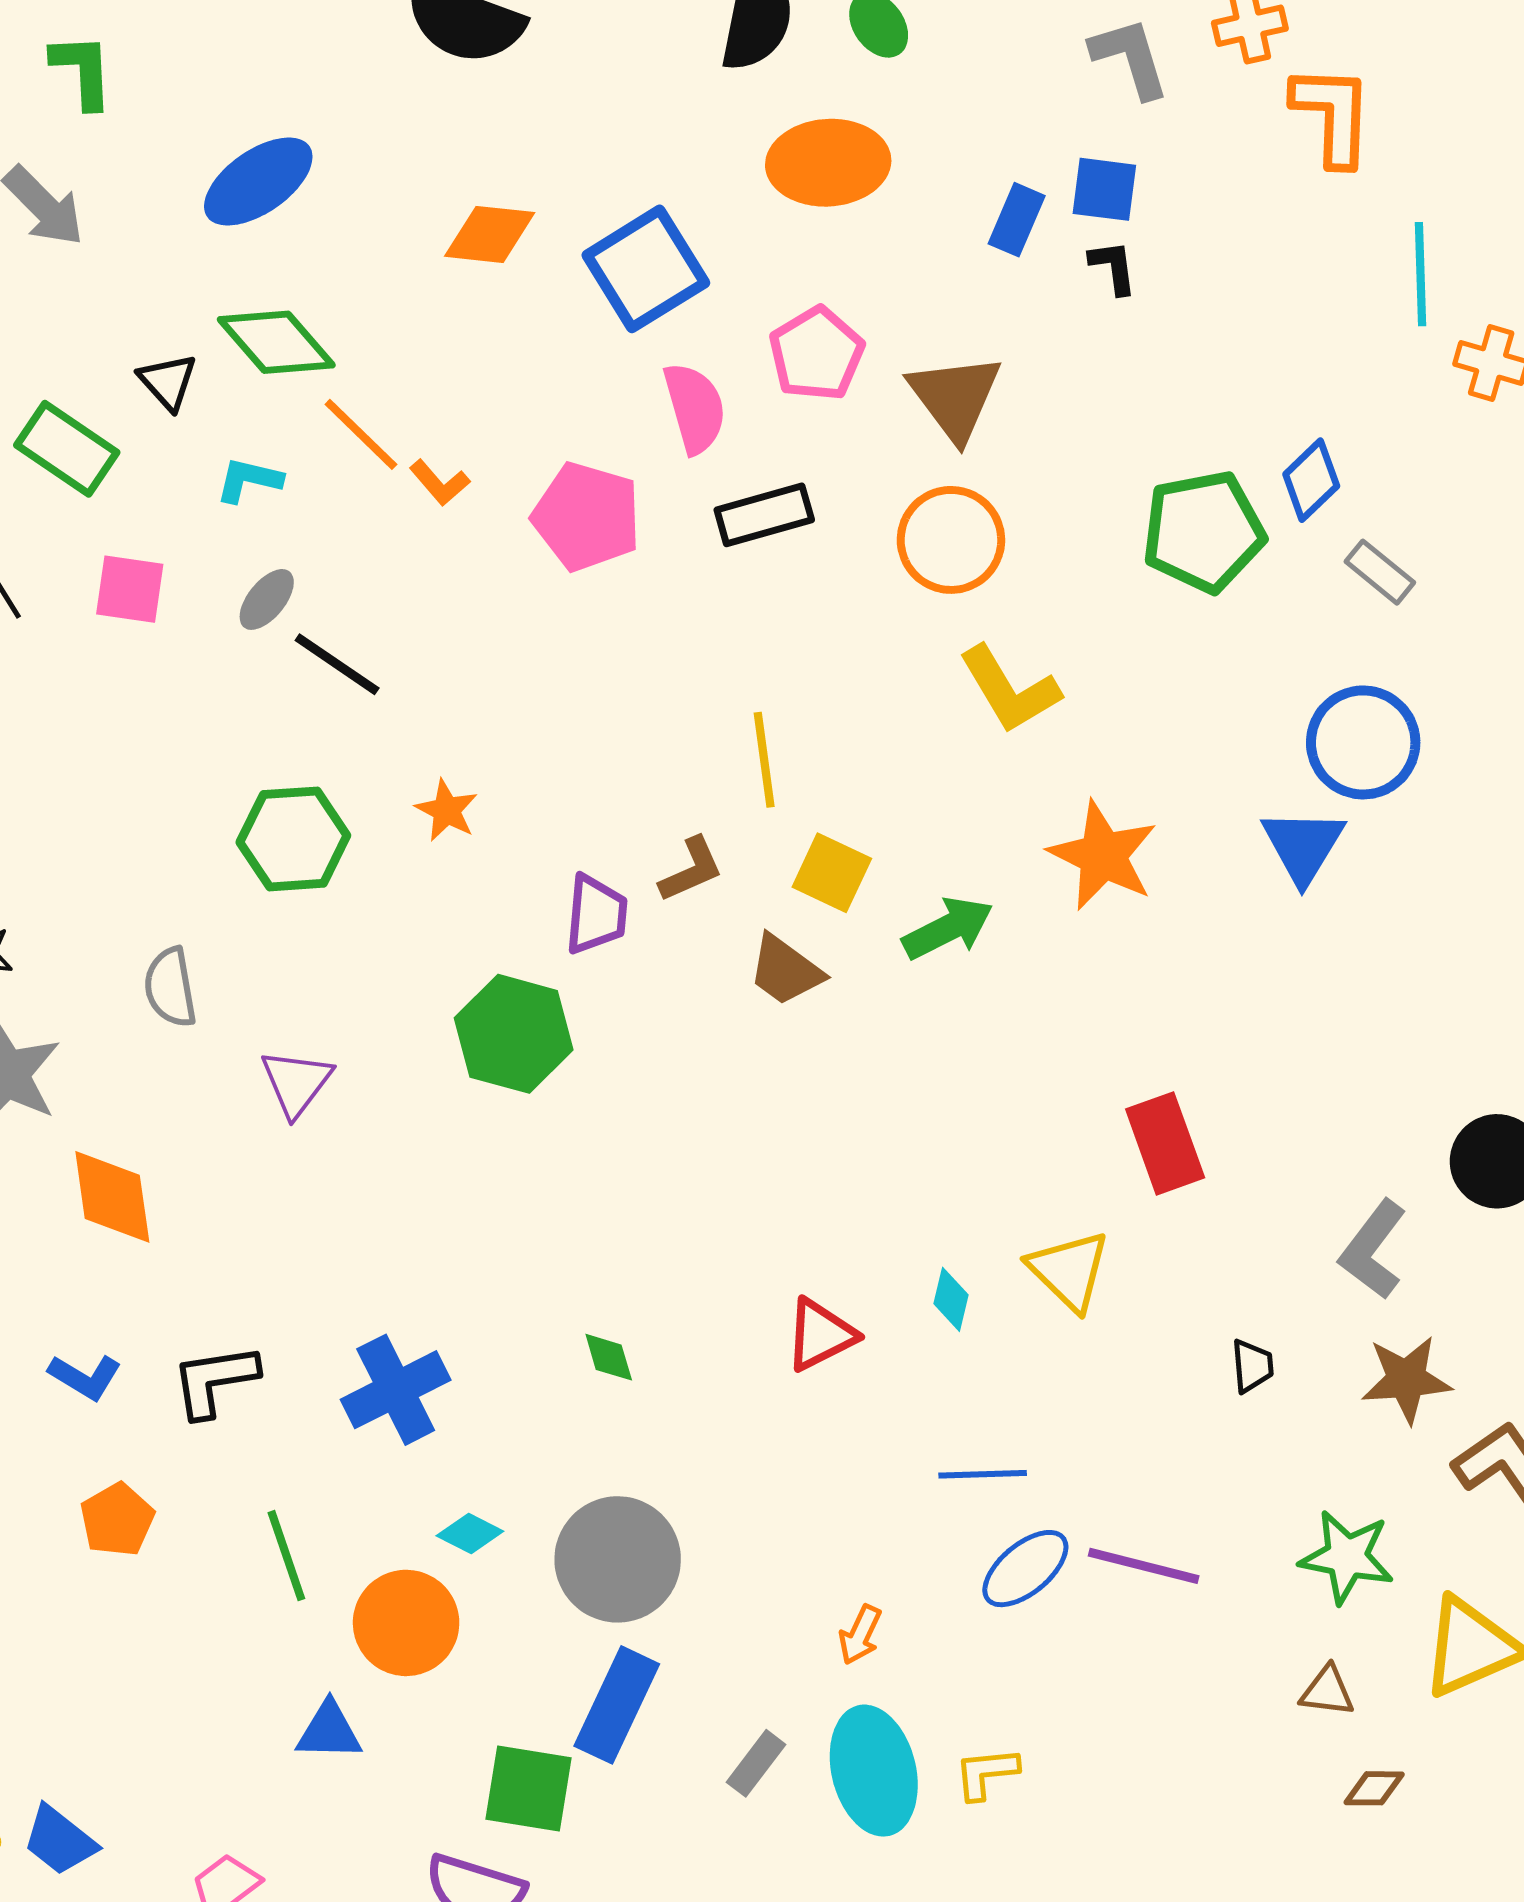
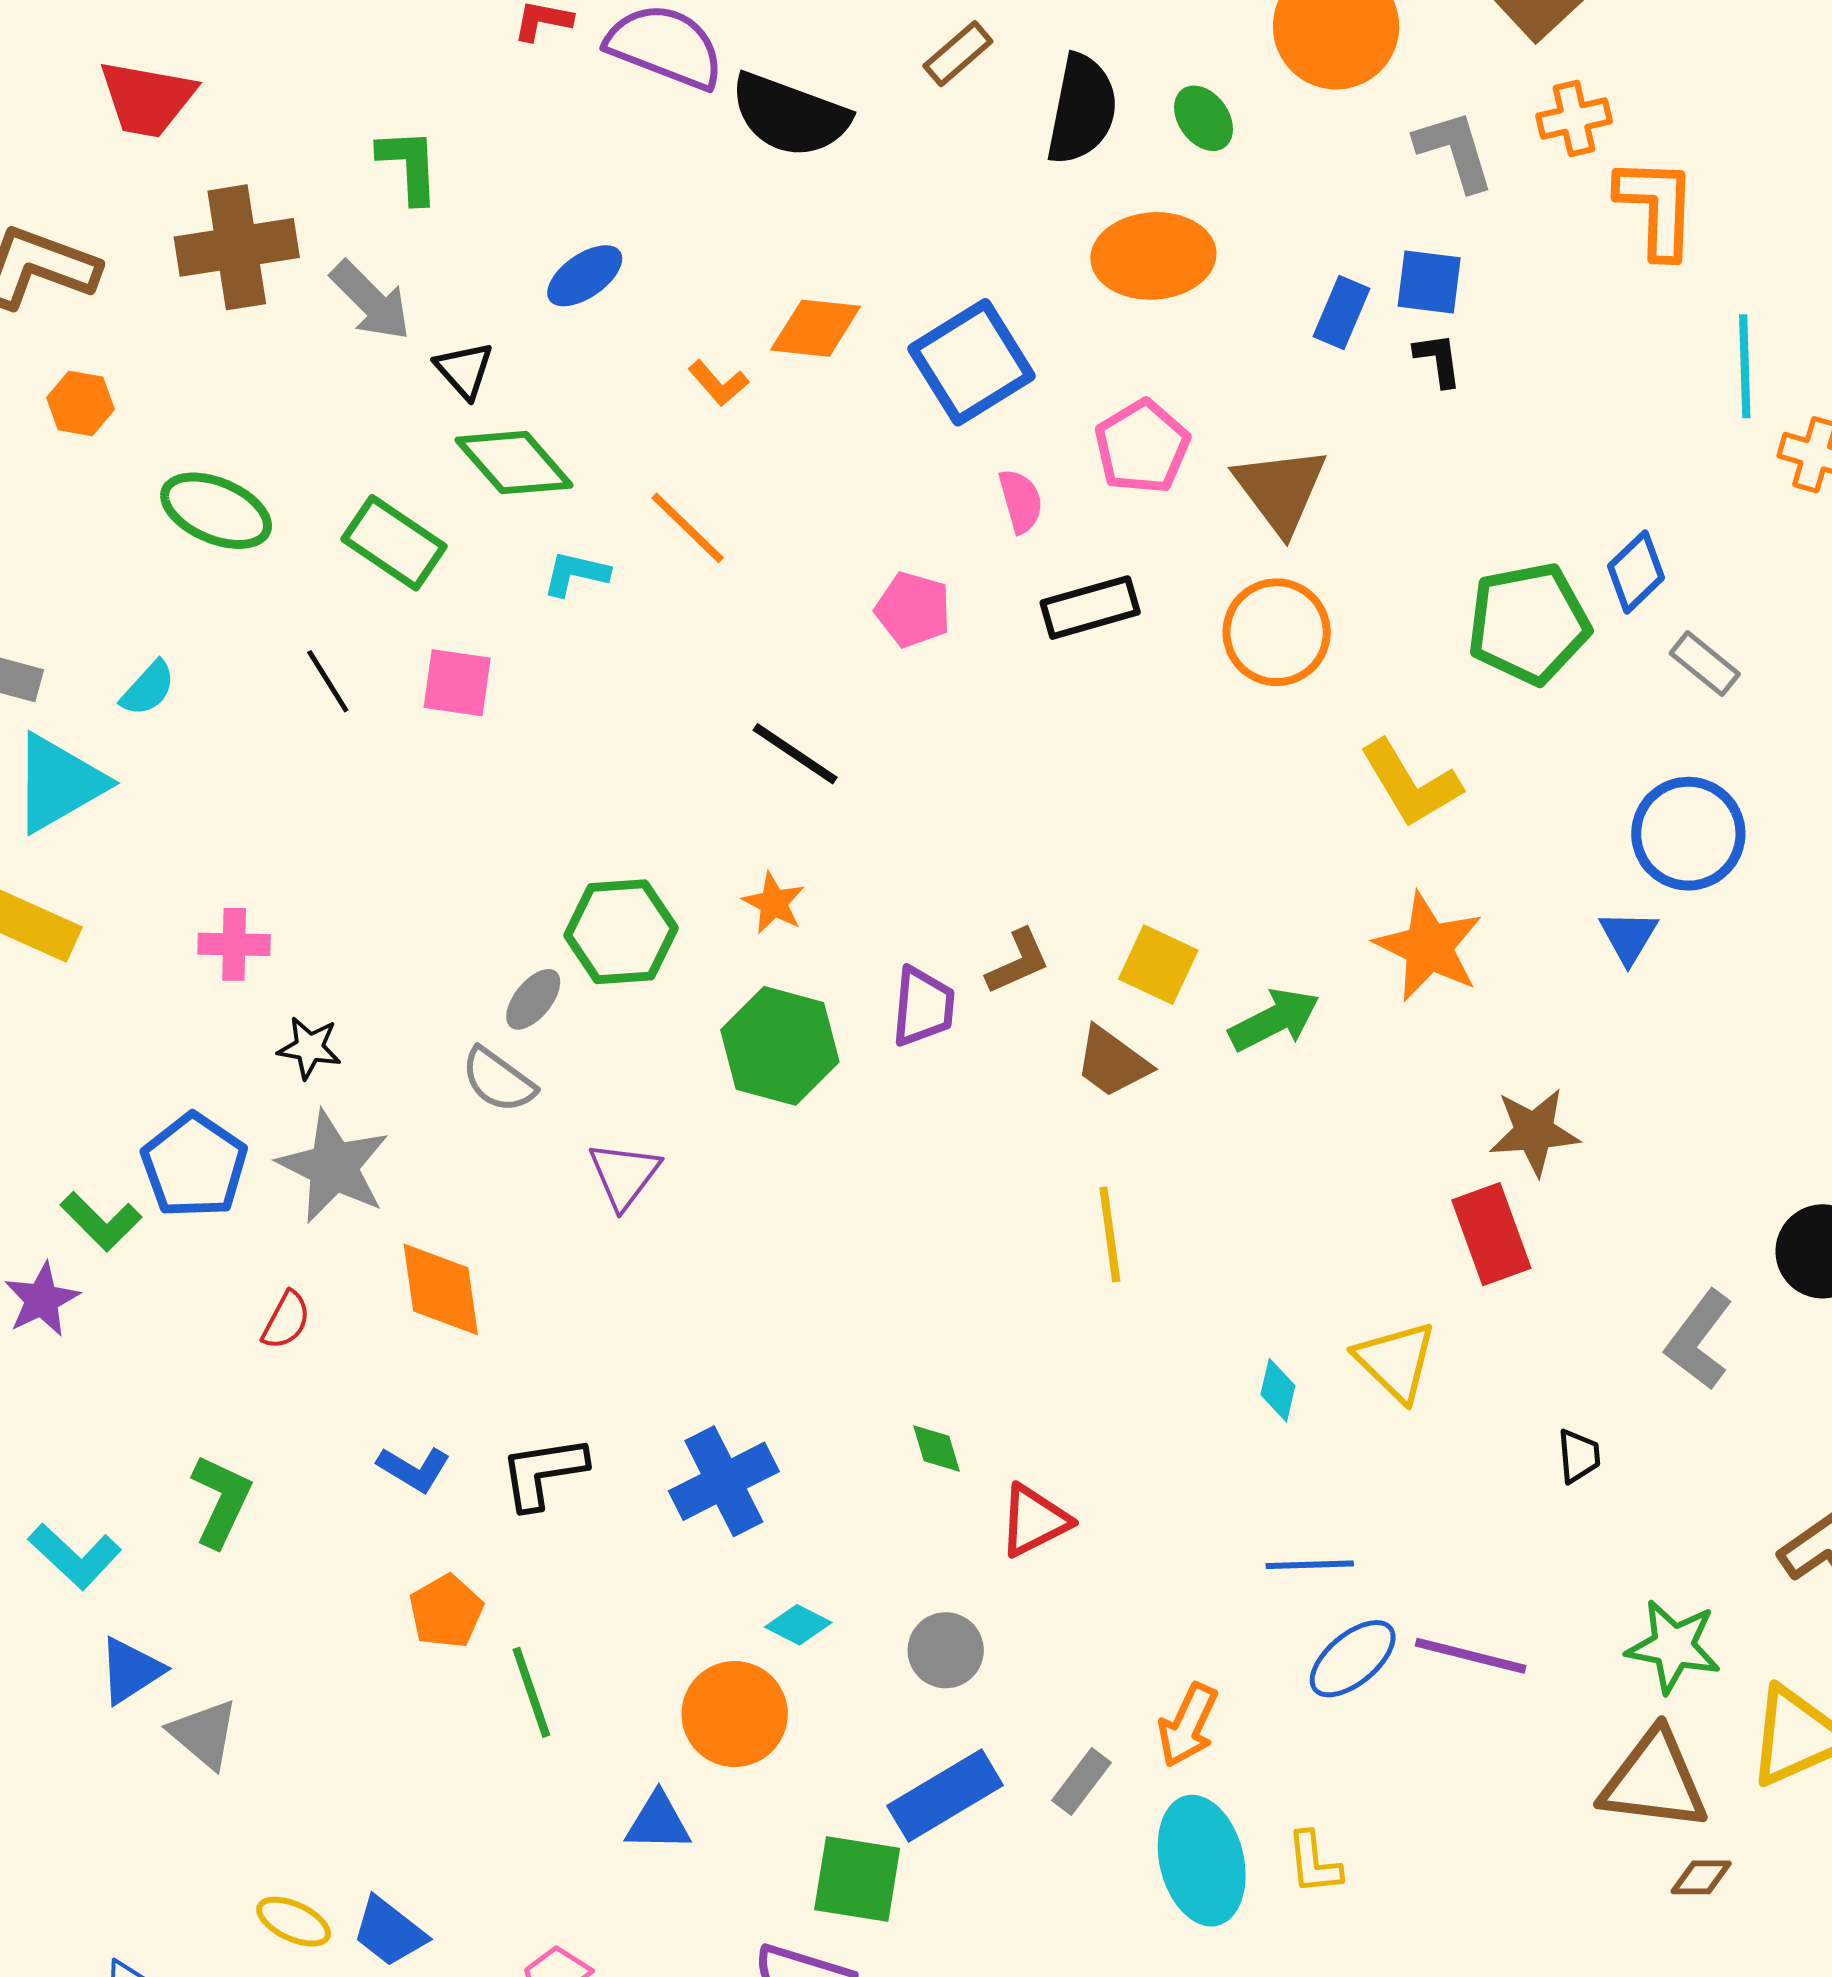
blue ellipse: (258, 182) -> (585, 276), size x0.7
green diamond: (276, 342) -> (514, 463), moved
black triangle: (168, 382) -> (464, 370), moved
pink semicircle: (695, 408) -> (1021, 501), size x0.7
orange L-shape: (440, 483) -> (718, 383), moved
pink pentagon: (587, 517) -> (913, 610), size x0.7
gray ellipse: (267, 599) -> (533, 999), moved
black line: (337, 664) -> (795, 754), moved
yellow L-shape: (1009, 690) -> (1410, 784), moved
yellow line: (764, 760) -> (1110, 1234), moved
blue triangle: (1303, 846) -> (1628, 937), size x0.7
gray semicircle: (170, 987) -> (498, 1080), turned -44
green hexagon: (514, 1034) -> (780, 1046), moved
red triangle: (820, 1335) -> (1034, 1521), moved
brown star: (1406, 1379) -> (1534, 1132), moved
green line: (286, 1556) -> (531, 1692), moved
gray circle: (618, 1559) -> (946, 1650), size x0.6
orange arrow: (860, 1635) -> (1188, 1725), size x1.4
brown triangle: (1327, 1691) -> (1654, 1781), size x2.0
blue rectangle: (617, 1705) -> (945, 1795), turned 34
gray rectangle: (756, 1763) -> (1081, 1782), moved
yellow L-shape: (986, 1773) -> (1314, 1863), turned -90

